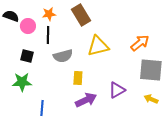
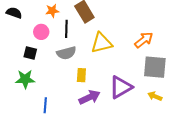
pink circle: (28, 26) -> (41, 32), moved
black line: (48, 35) -> (66, 29), moved
purple triangle: (117, 90) -> (121, 87), size x1.4

